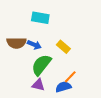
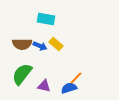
yellow rectangle: (63, 47) -> (56, 44), moved
green semicircle: (41, 65) -> (22, 74), moved

